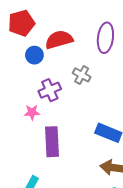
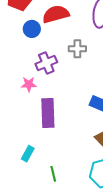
gray cross: (82, 75) -> (77, 49), turned -30

